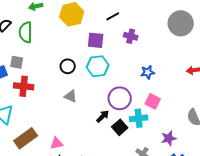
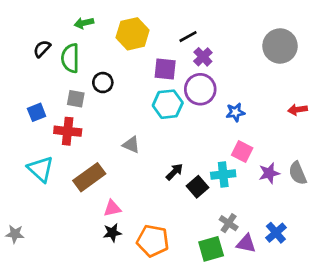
purple cross: (131, 36) -> (203, 57), moved, turned 32
gray square: (17, 62) -> (76, 99), moved
black circle: (68, 66) -> (103, 83), moved
purple circle: (120, 98) -> (200, 89), moved
brown rectangle: (26, 138) -> (89, 177), moved
purple star: (169, 138) -> (269, 173), moved

